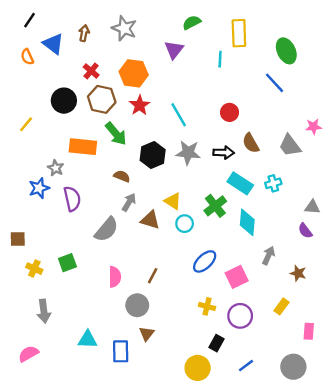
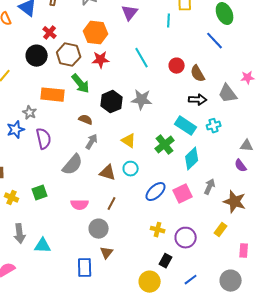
red cross: (91, 71) -> (50, 33), moved
red star: (140, 105) -> (101, 60), turned 30
cyan line: (179, 115) -> (142, 58), moved
brown semicircle: (251, 143) -> (198, 74), moved
black arrow: (224, 153) -> (198, 100), moved
brown triangle: (150, 220) -> (108, 173), moved
cyan diamond: (247, 222) -> (192, 159), turned 40
cyan circle: (185, 224) -> (131, 169), moved
brown star: (298, 273) -> (235, 202), size x1.6
pink semicircle: (115, 277) -> (80, 205), turned 90
pink square: (237, 277) -> (183, 194), moved
cyan triangle: (88, 340) -> (43, 246), moved

